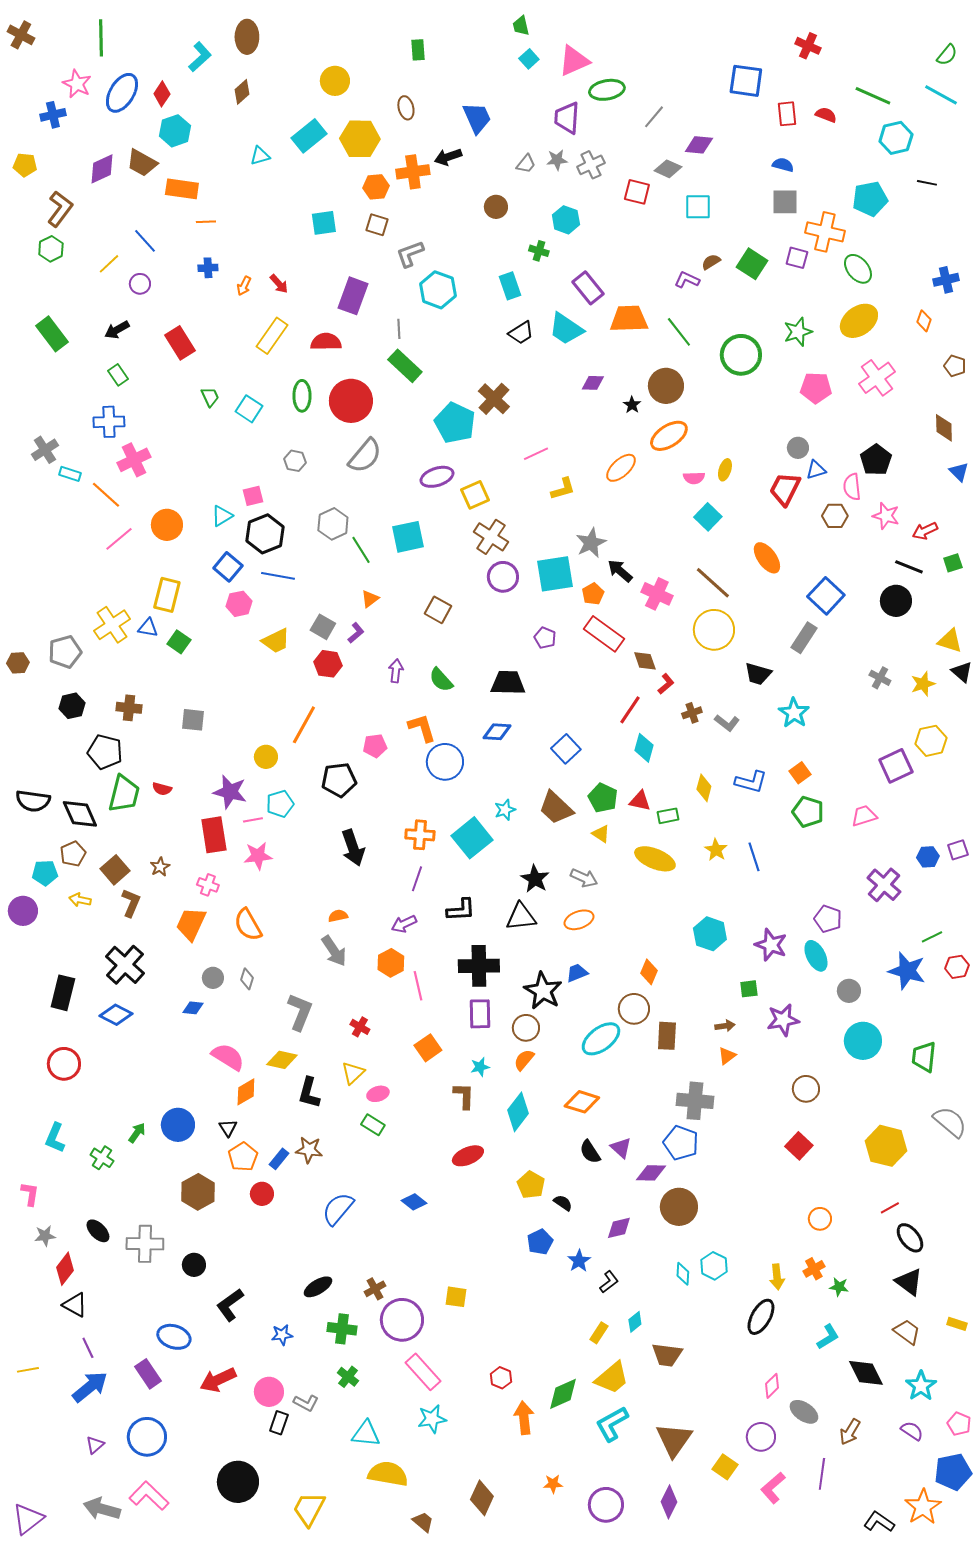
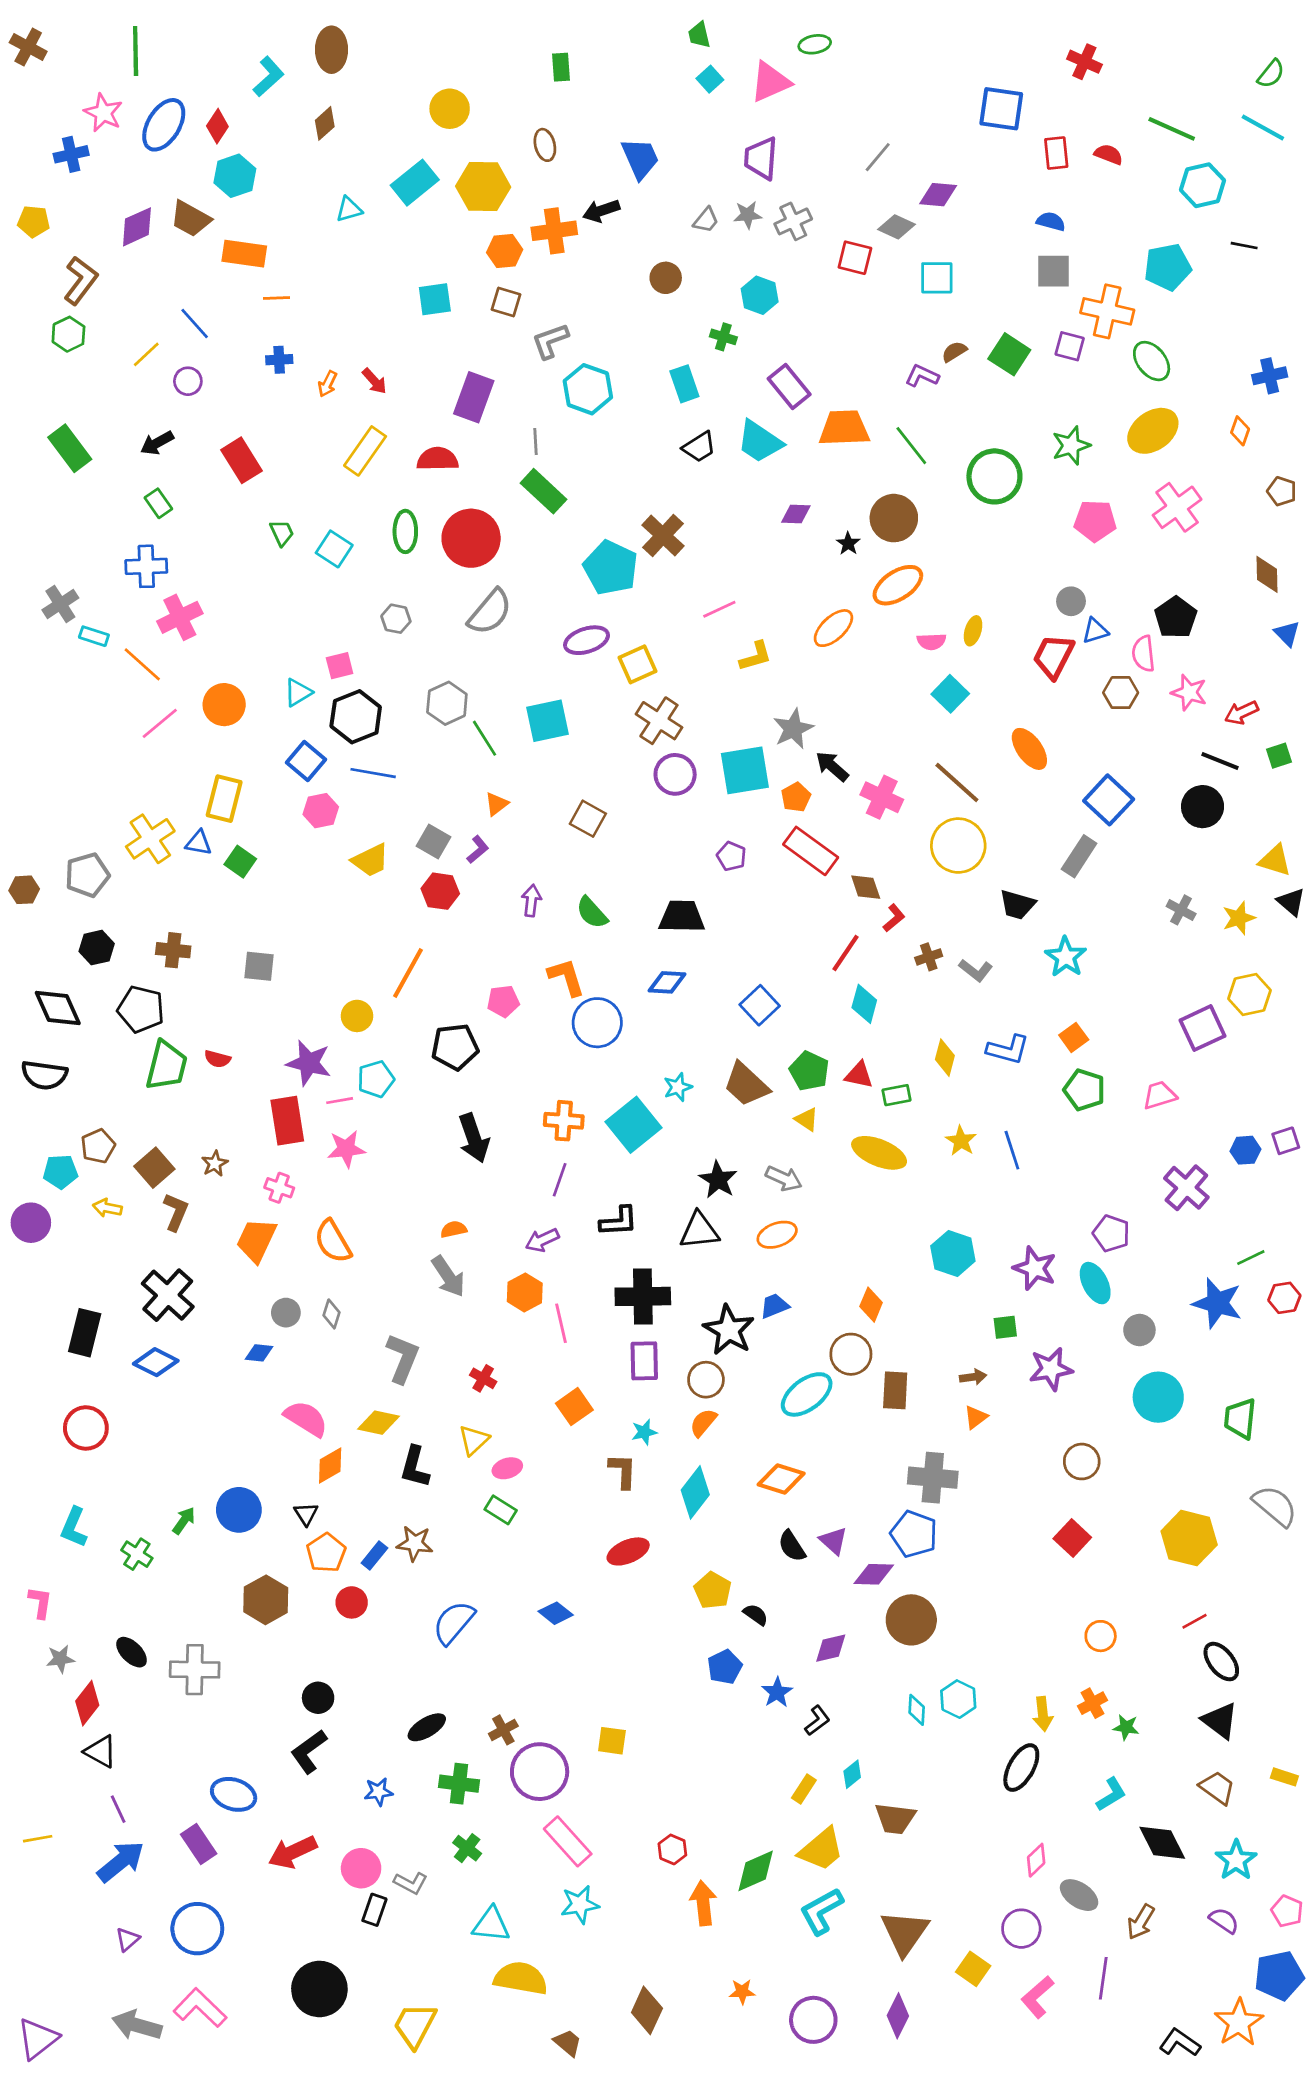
green ellipse: (607, 90) -> (815, 44), moved, size x0.7
black diamond: (80, 814) -> (58, 1008), moved
black circle: (194, 1265) -> (318, 1698), moved

